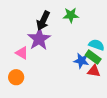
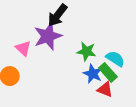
green star: (71, 15) -> (86, 51), moved

